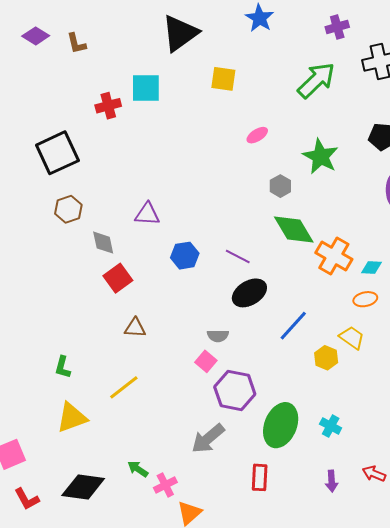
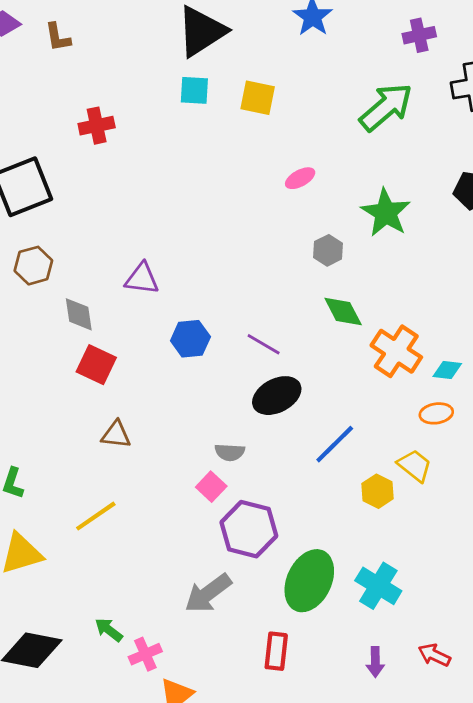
cyan square: (146, 88) -> (194, 90), moved, size x0.7
green diamond: (294, 230) -> (343, 312), size x0.7
red square: (118, 278) -> (96, 365), turned -32
cyan cross: (331, 426) -> (378, 586), size x1.5

